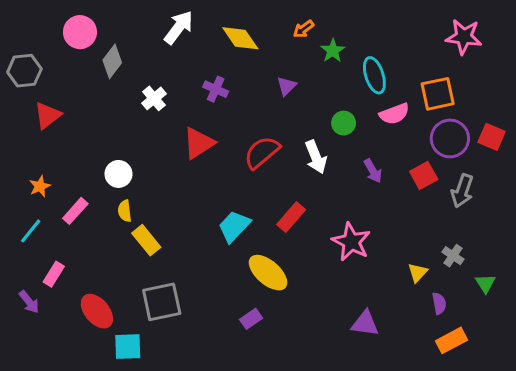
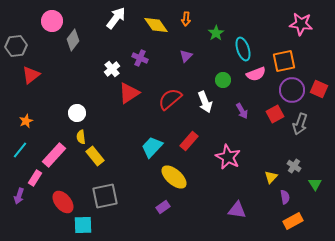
orange arrow: (303, 29) -> (186, 19), moved, turned -48
white cross: (154, 98) -> (112, 69), moved
pink rectangle: (75, 211) -> (54, 155), moved, size x1.4
purple arrow: (29, 302) -> (19, 196), turned 56

